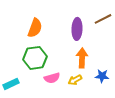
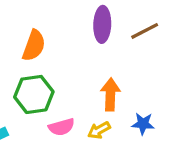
purple ellipse: (77, 29) -> (102, 24), moved

